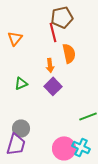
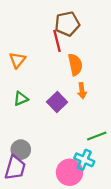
orange triangle: (15, 38) -> (17, 60), moved
orange arrow: (50, 65) -> (82, 91), moved
cyan cross: (81, 147) -> (84, 160), moved

